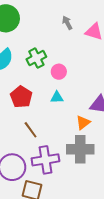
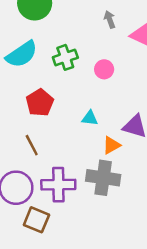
pink circle: (59, 72) -> (104, 69), moved
cyan triangle: (57, 97) -> (90, 118), moved
brown line: (31, 130) -> (32, 145), moved

